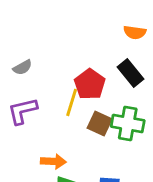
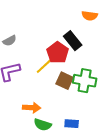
black rectangle: (131, 73) -> (73, 41), moved
yellow line: (72, 102) -> (45, 66), turned 30

